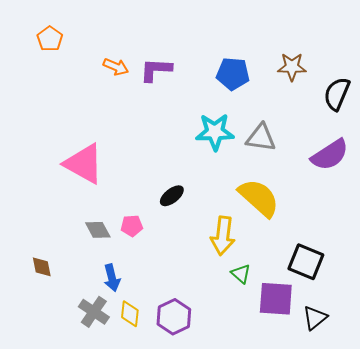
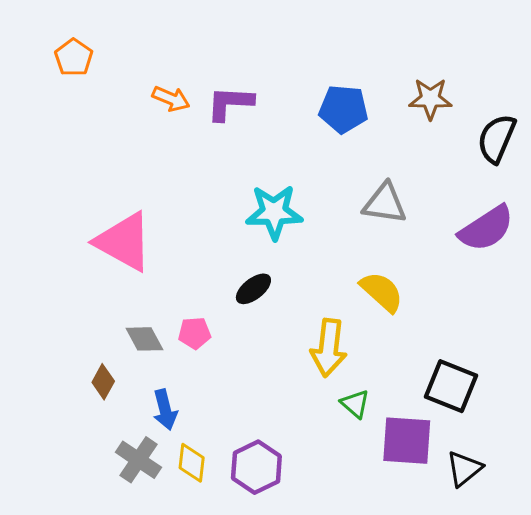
cyan star: (215, 132) -> (274, 212), moved
yellow semicircle: (259, 198) -> (382, 292), size x0.7
brown diamond: (42, 267) -> (103, 382), moved, turned 40

